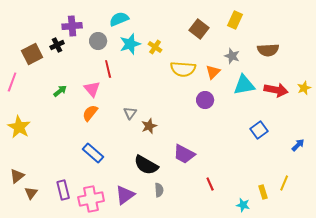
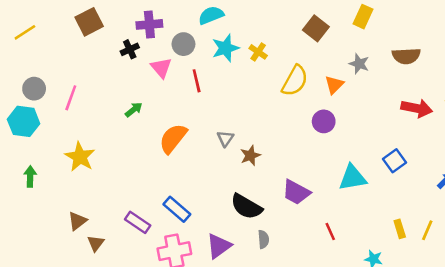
brown square: (32, 54) -> (89, 22), moved
yellow semicircle: (183, 69) -> (295, 81), turned -65
cyan triangle: (244, 85) -> (353, 178), moved
pink triangle: (92, 89) -> (161, 68), moved
orange semicircle: (90, 113) -> (173, 138), size x1.4
blue rectangle: (93, 153) -> (177, 209), moved
purple rectangle: (63, 190) -> (138, 222), moved, turned -42
yellow rectangle: (263, 192) -> (400, 229), moved

